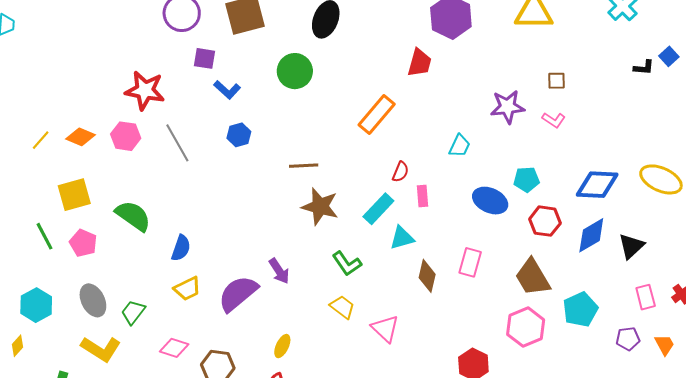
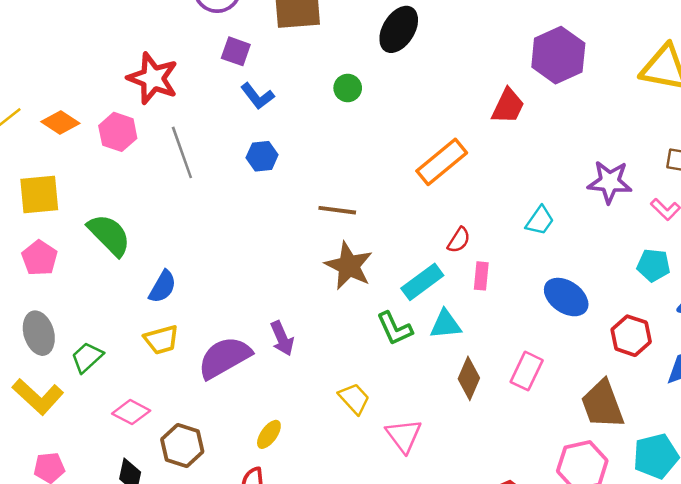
green circle: (295, 71) -> (348, 88), size x0.6
cyan pentagon: (527, 179) -> (653, 265), moved
green L-shape: (347, 263) -> (395, 328), moved

